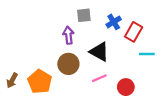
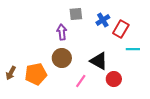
black triangle: (99, 52) -> (99, 61), moved
pink line: (99, 78) -> (81, 81), moved, turned -32
orange pentagon: (40, 82) -> (36, 74), turned 30

